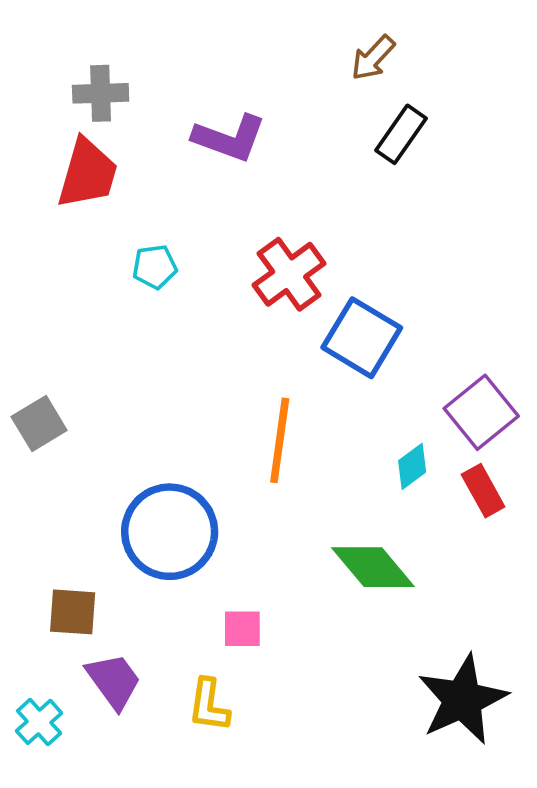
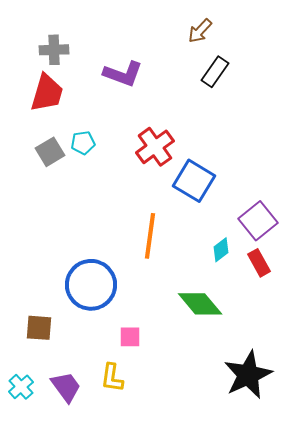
gray square: (39, 423) -> (50, 152), moved
purple trapezoid: (114, 681) -> (66, 387), moved

